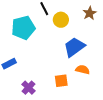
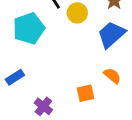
blue trapezoid: (74, 47) -> (111, 34), moved
orange semicircle: (83, 70) -> (112, 76), turned 32

